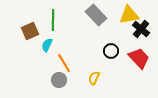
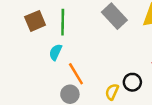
brown square: (30, 31) -> (35, 21), moved
black circle: (111, 51) -> (132, 82), moved

